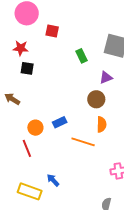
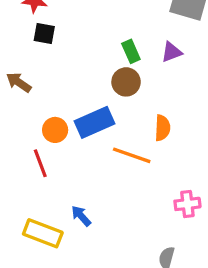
green rectangle: (81, 56) -> (131, 51), moved
brown circle: (96, 99) -> (126, 82), moved
blue rectangle: (60, 122) -> (95, 122), size x1.6

